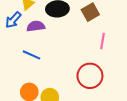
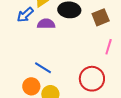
blue line: (32, 55) -> (43, 68), moved

